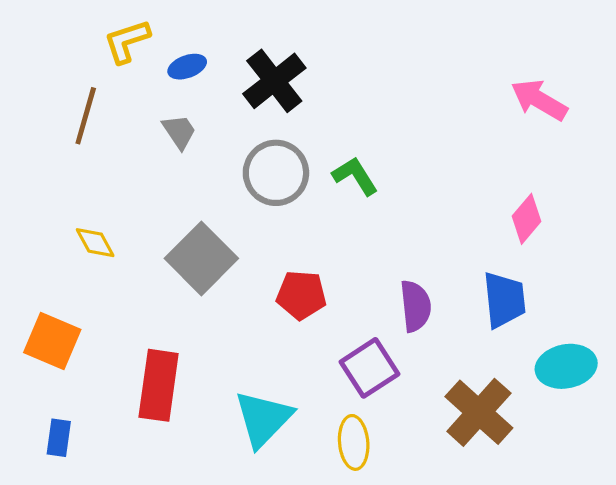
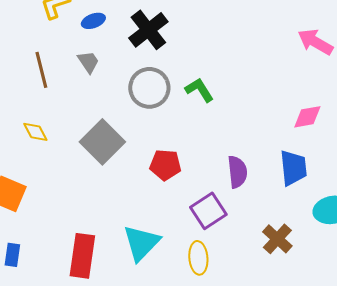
brown line: (86, 116) -> (41, 70), moved, turned -30
pink diamond: (526, 219) -> (307, 117), turned 40
red rectangle: (159, 385) -> (82, 256), moved
brown cross: (479, 412) -> (277, 239), size x0.7

